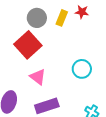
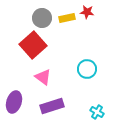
yellow rectangle: (62, 18) -> (67, 18), turned 56

